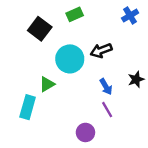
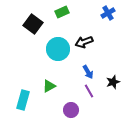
black star: (136, 79) -> (113, 82), moved
green triangle: (47, 84) -> (49, 86), moved
cyan rectangle: (28, 107) -> (23, 100), moved

